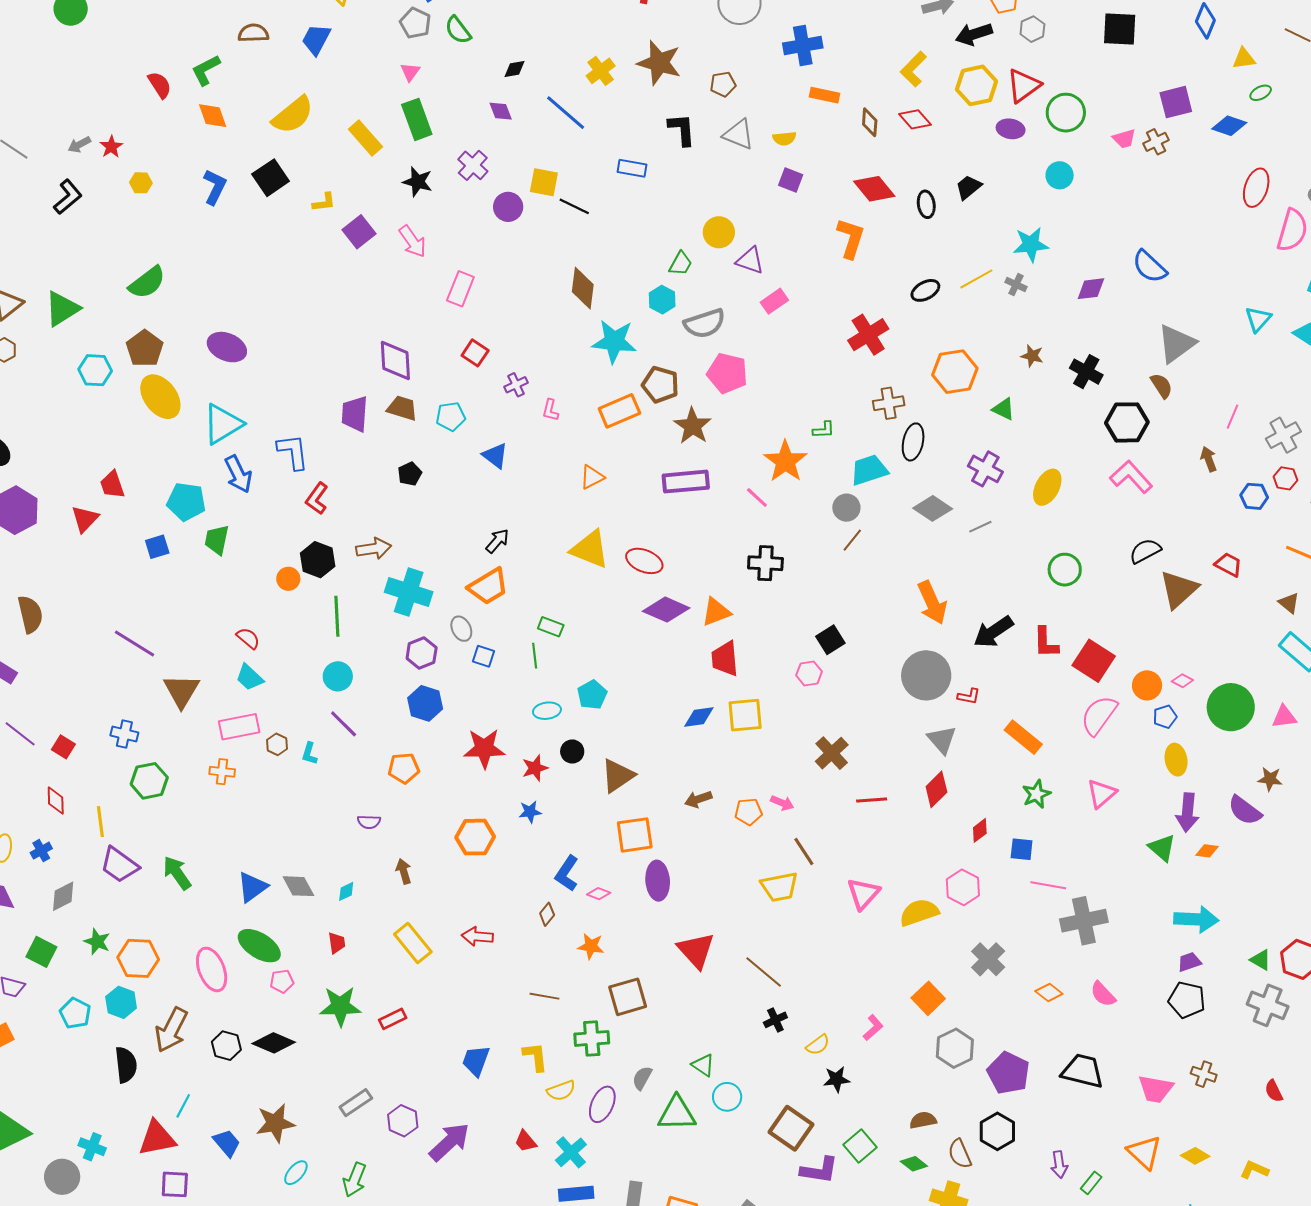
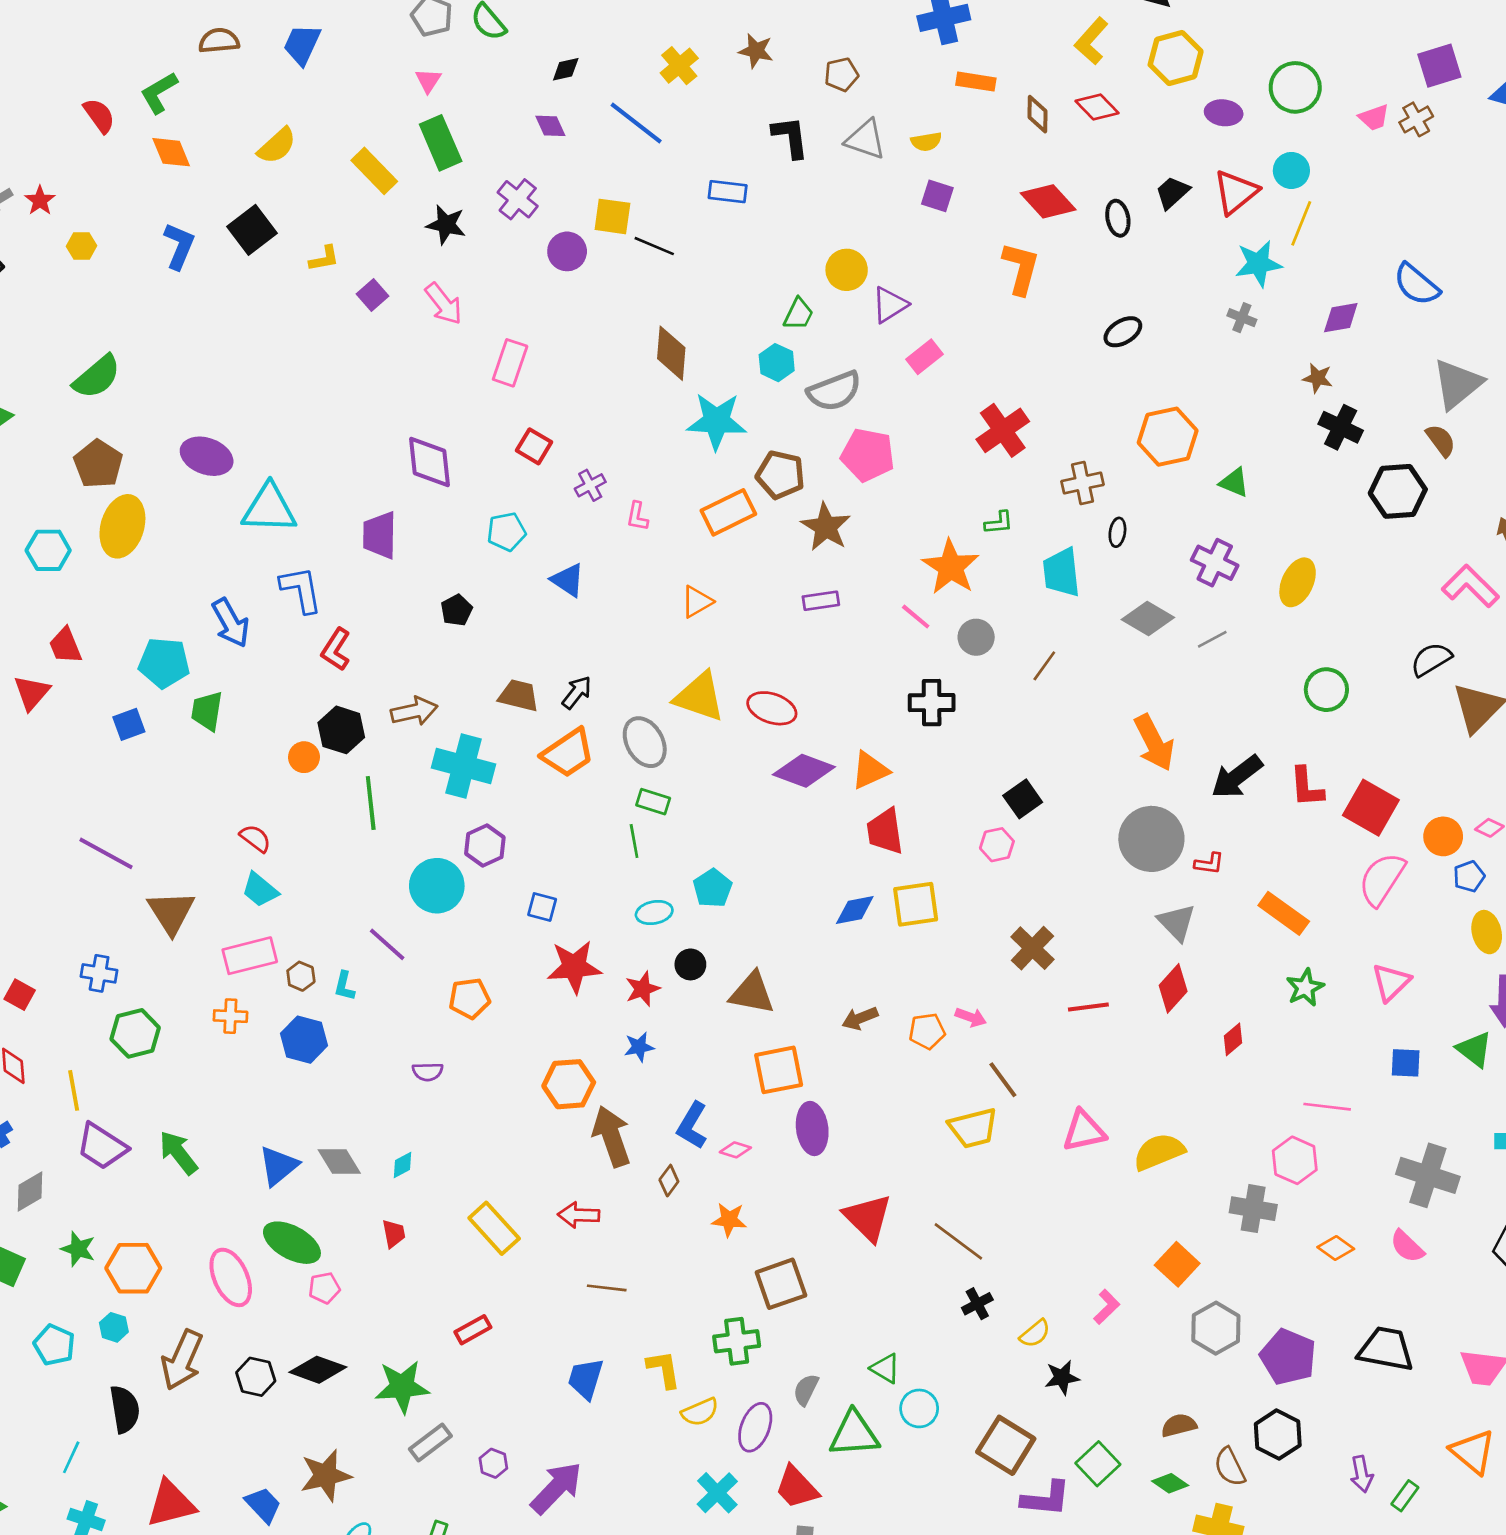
brown star: (659, 63) -> (756, 51), size x0.6
red triangle: (1024, 86) -> (1236, 192), moved
yellow semicircle: (293, 115) -> (277, 146), size x0.7
purple square: (359, 232) -> (372, 295), size x0.7
purple triangle: (750, 260) -> (890, 305), turned -48
yellow line: (976, 279) -> (1301, 223), moved, turned -36
red cross: (868, 335) -> (1003, 430), moved
brown star: (1032, 356) -> (1318, 378), moved
cyan hexagon: (95, 370) -> (48, 550), moved
yellow ellipse: (160, 397) -> (122, 526), turned 57
brown trapezoid: (402, 408) -> (519, 695), moved
cyan triangle: (223, 424) -> (269, 509), moved, turned 36
black ellipse: (913, 442) -> (1117, 532), size x0.6
cyan trapezoid: (869, 470) -> (1061, 572), turned -75
pink L-shape: (1131, 477) -> (1470, 586), moved
purple rectangle: (686, 482) -> (821, 601), size x0.6
gray circle: (846, 508) -> (976, 637), moved
gray ellipse: (461, 629) -> (645, 742), moved, size x1.5
blue square: (483, 656) -> (542, 907), moved
cyan circle: (338, 676) -> (437, 886), moved, size x1.4
blue hexagon: (425, 703) -> (304, 1040), moved
brown triangle: (618, 776) -> (752, 993), turned 48
blue square: (1022, 849) -> (1406, 1063), moved
brown arrow: (404, 871) -> (611, 1136), moved, size x1.8
pink hexagon: (963, 887) -> (1295, 1160), moved
pink triangle: (863, 894) -> (1084, 1131), turned 39
gray cross: (1084, 921) -> (1428, 1175), moved, turned 33
gray cross: (988, 959) -> (1253, 1209), turned -32
brown line: (545, 996) -> (607, 1288), moved
cyan hexagon: (121, 1002) -> (114, 1327), size x0.7
green star: (340, 1006) -> (402, 1387), moved
cyan line: (183, 1106) -> (71, 1457), moved
purple hexagon: (403, 1121) -> (493, 1463), size x0.7
red trapezoid: (526, 1141) -> (797, 1487), moved, size x1.5

